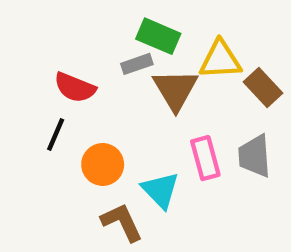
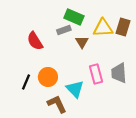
red semicircle: (75, 88) -> (35, 41), turned 36
brown rectangle: (263, 88) -> (123, 27), moved, turned 60
brown triangle: (175, 90) -> (82, 42), size x0.6
black line: (56, 135) -> (26, 82), moved

